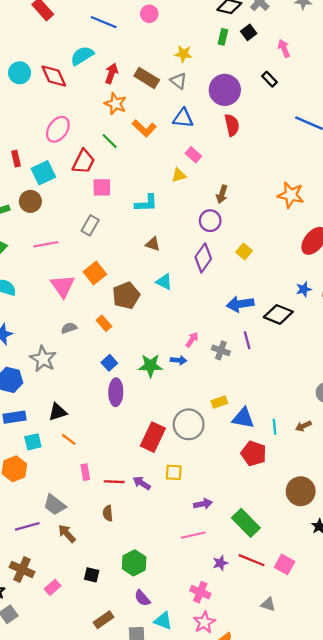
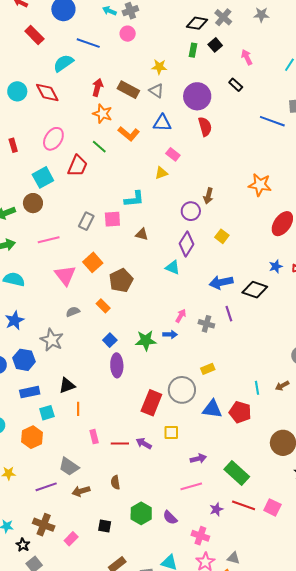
cyan semicircle: (82, 56) -> (63, 63), moved
red rectangle: (16, 159) -> (13, 145), moved
pink square: (102, 187) -> (112, 219), moved
brown arrow: (222, 194) -> (208, 196), moved
cyan triangle: (164, 282) -> (173, 267), moved
blue triangle: (243, 418) -> (212, 409), moved
orange line: (69, 439) -> (78, 409), turned 56
brown semicircle: (108, 513) -> (115, 482), moved
brown arrow: (67, 534) -> (81, 491), turned -60
purple semicircle: (142, 598) -> (170, 518), moved
gray triangle: (268, 604) -> (234, 558), moved

